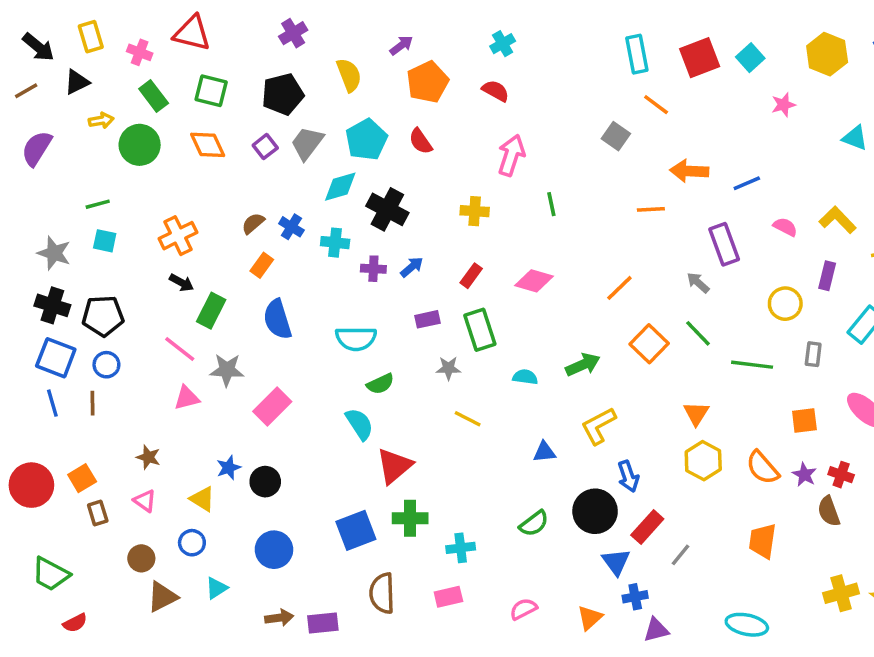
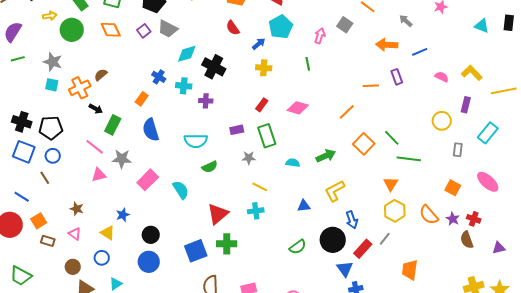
cyan pentagon: (366, 140) -> (281, 27), moved
gray trapezoid: (307, 143) -> (168, 29), turned -100
pink arrow: (511, 155) -> (320, 36), moved, size x0.7
green line: (98, 204) -> (18, 59), moved
orange line: (651, 209) -> (371, 86), moved
brown semicircle: (253, 223) -> (101, 75), moved
orange cross: (178, 236) -> (80, 88), moved
purple rectangle: (724, 244) -> (397, 77), moved, size x0.7
gray star: (54, 253) -> (53, 62), moved
blue arrow: (412, 267) -> (259, 44), moved
gray arrow: (698, 283) -> (406, 21), moved
green line: (752, 365) -> (409, 159), moved
blue line: (52, 403) -> (22, 197), moved, turned -42
brown line: (92, 403) -> (45, 178), turned -32
orange square: (804, 421) -> (453, 188), turned 35
cyan semicircle: (359, 424) -> (181, 190), moved
black circle: (265, 482) -> (151, 235), moved
brown rectangle: (98, 513) -> (48, 241), turned -56
orange trapezoid: (763, 541) -> (410, 270), moved
cyan cross: (461, 548) -> (256, 211), moved
gray line: (681, 555) -> (385, 239), moved

